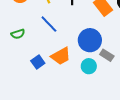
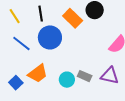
blue circle: (90, 40) -> (50, 37), moved
gray rectangle: (107, 55) -> (85, 76), moved

